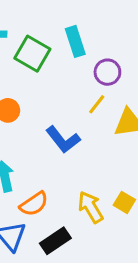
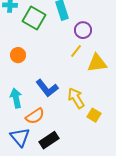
blue L-shape: (63, 140) -> (47, 88), moved
yellow arrow: (91, 207) -> (76, 98), moved

